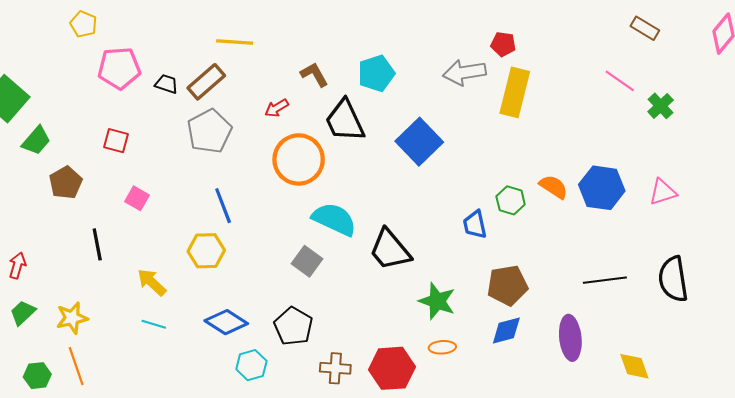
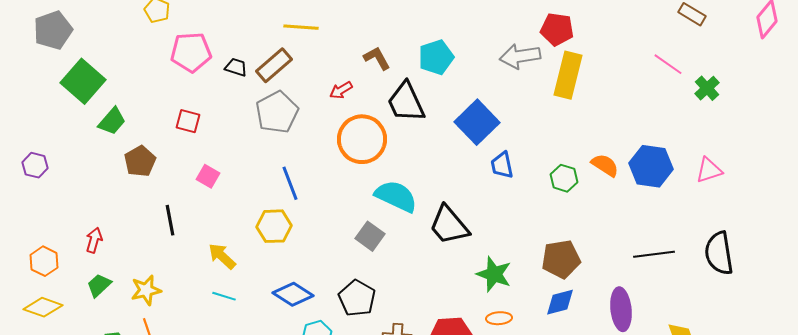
red pentagon: (503, 44) -> (557, 29), size x1.4
blue trapezoid: (475, 225) -> (502, 165), moved

